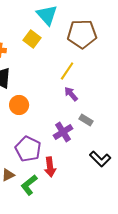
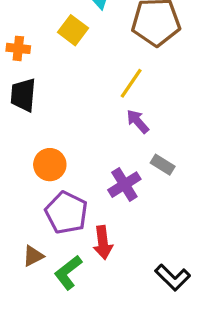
orange circle: (19, 105) -> (50, 165), moved
black L-shape: (100, 159) -> (173, 277), moved

